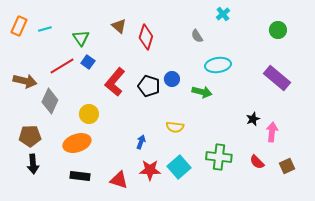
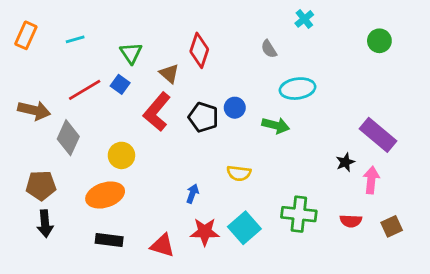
brown triangle: (119, 26) -> (169, 74), moved
cyan line: (45, 29) -> (75, 39), moved
green triangle: (81, 38) -> (131, 53), moved
purple rectangle: (277, 78) -> (378, 135), moved
red semicircle: (257, 162) -> (351, 221), turned -42

